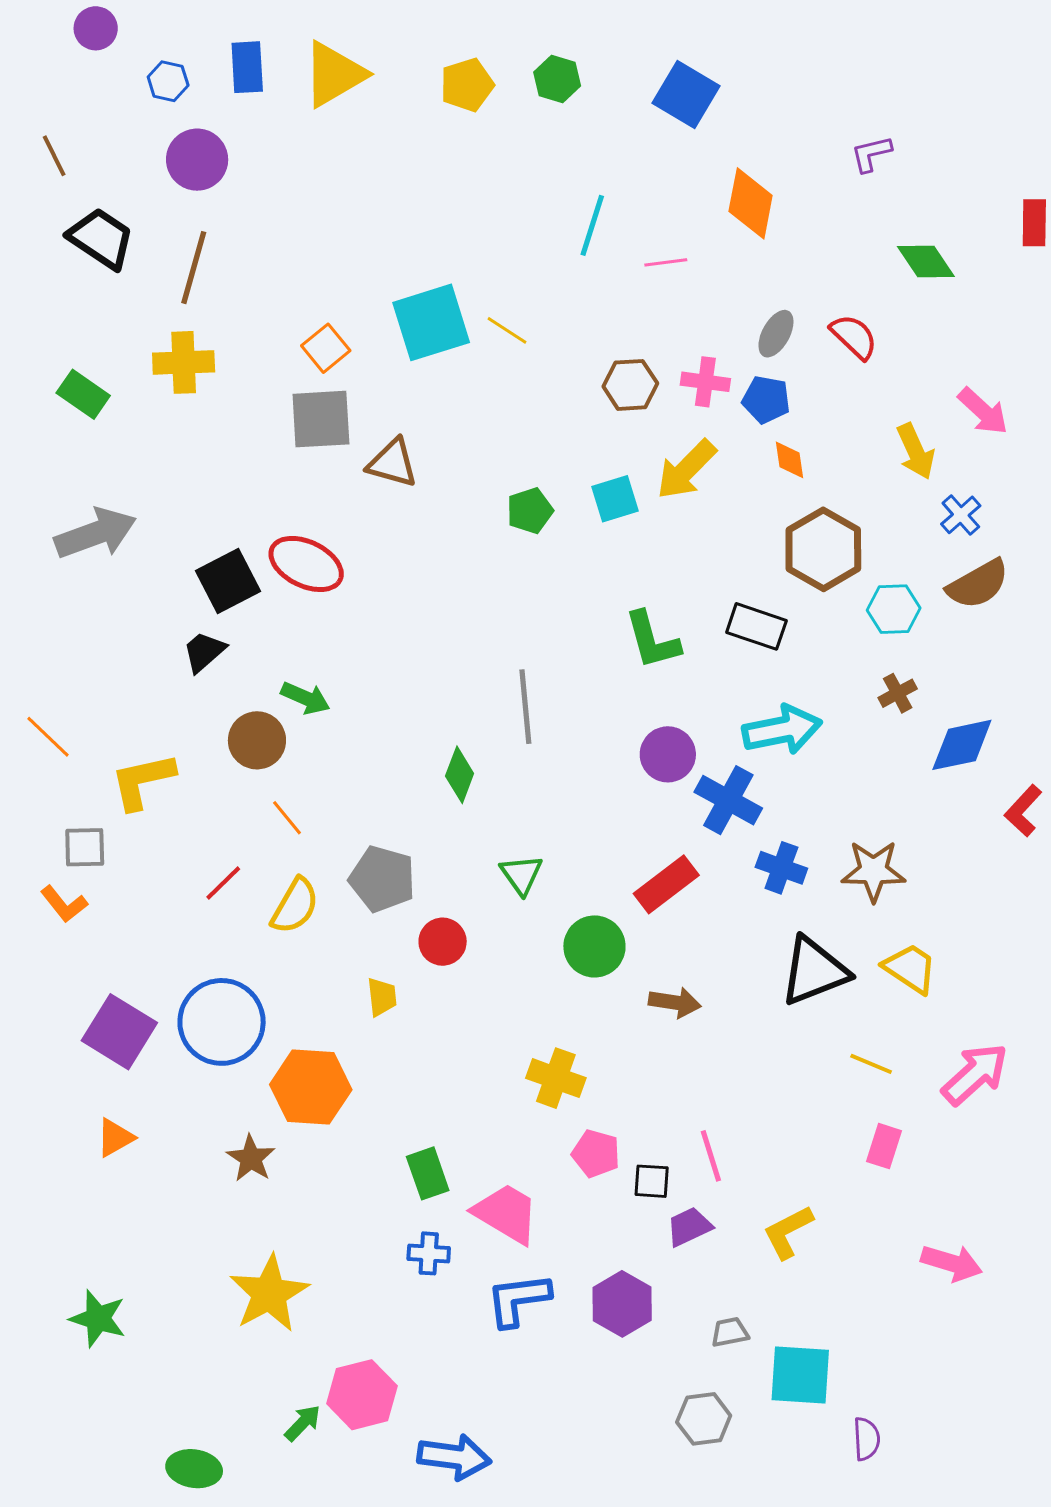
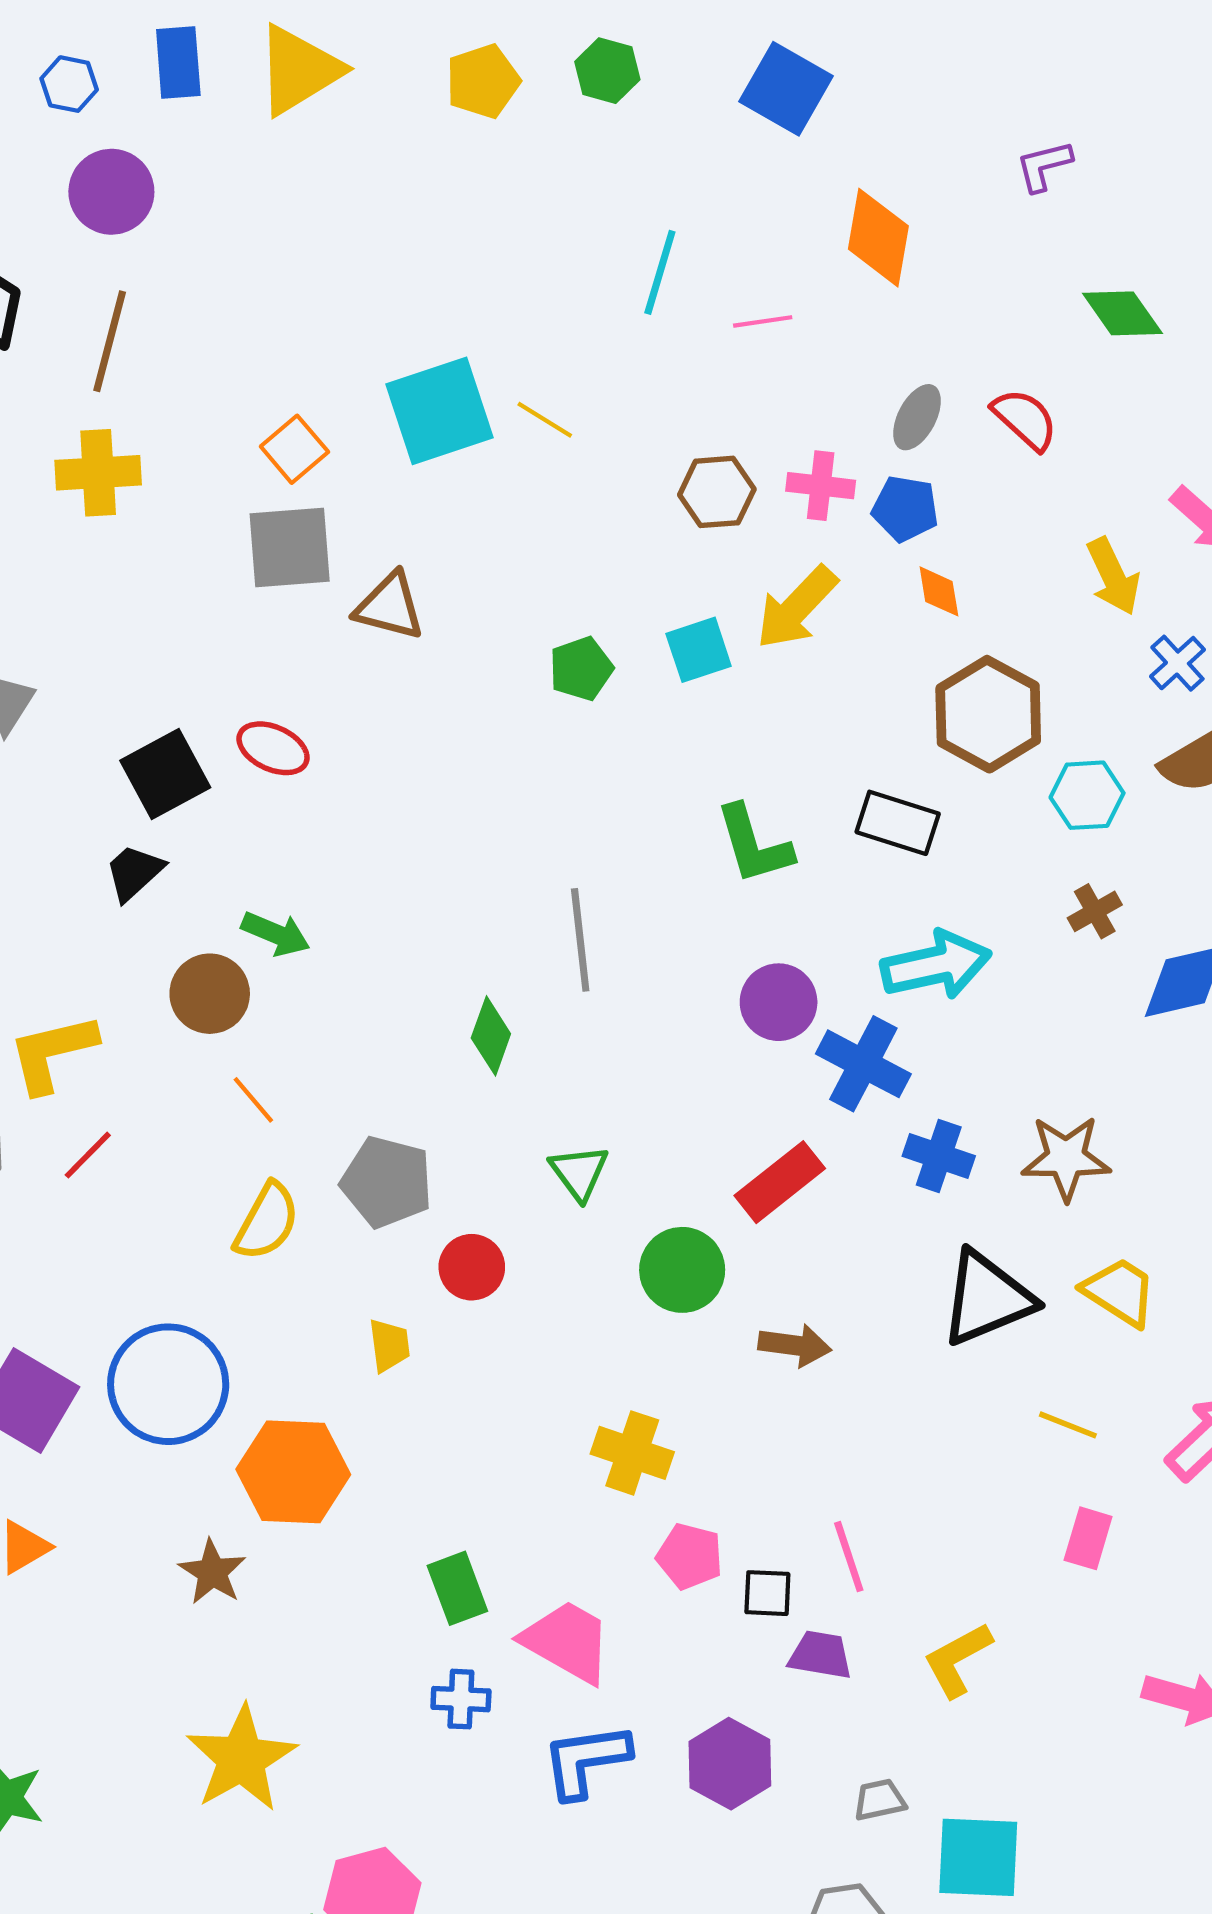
red ellipse: (306, 564) -> (273, 748), size x0.7
red line: (223, 883) -> (88, 1155), moved
purple trapezoid: (689, 1227) -> (820, 1655), turned 36

